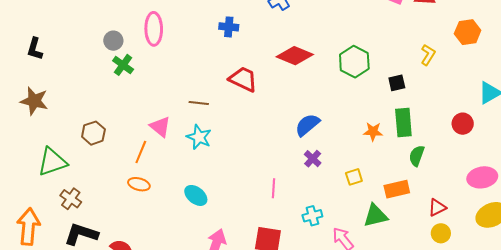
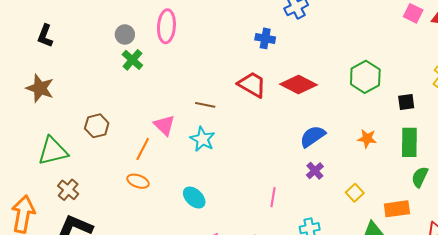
blue cross: (229, 27) -> (265, 38), moved
red diamond: (295, 56) -> (299, 85), moved
orange star: (373, 132) -> (367, 139), moved
yellow square: (354, 177) -> (355, 193), turned -30

